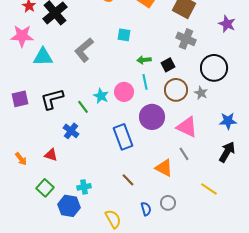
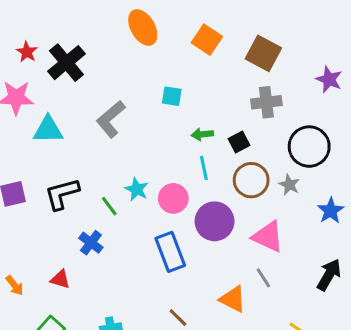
gray cross: (186, 39) -> (266, 102), turned -30
pink circle: (124, 92) -> (173, 198), moved
blue star: (228, 121) -> (331, 211), moved, turned -30

